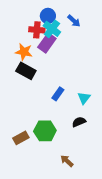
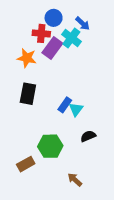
cyan cross: (52, 29) -> (71, 38), moved
black rectangle: (26, 71) -> (28, 94), moved, turned 72
cyan triangle: (84, 98) -> (76, 109), moved
brown rectangle: (21, 138) -> (26, 164), moved

